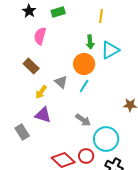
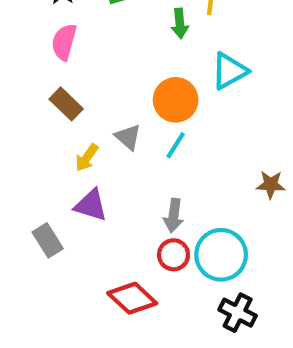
pink semicircle: (40, 36) -> (64, 42), moved
green arrow: (90, 42) -> (180, 23), moved
gray arrow: (83, 120) -> (174, 216), turned 63
red circle: (86, 156) -> (174, 255), moved

